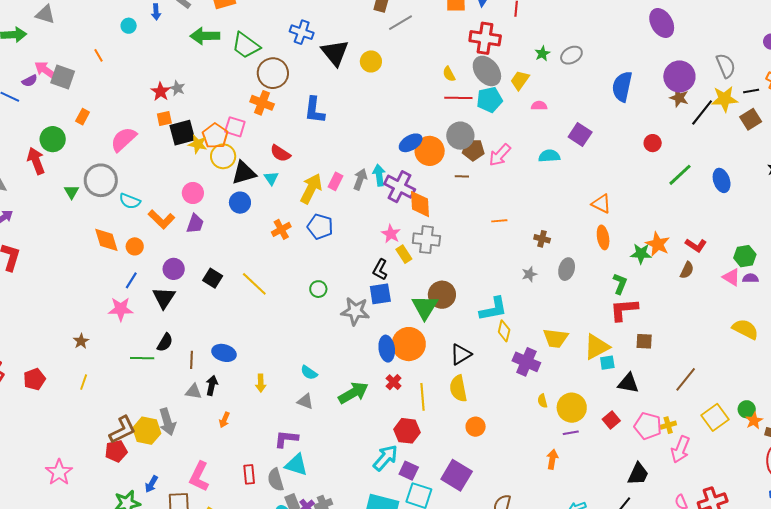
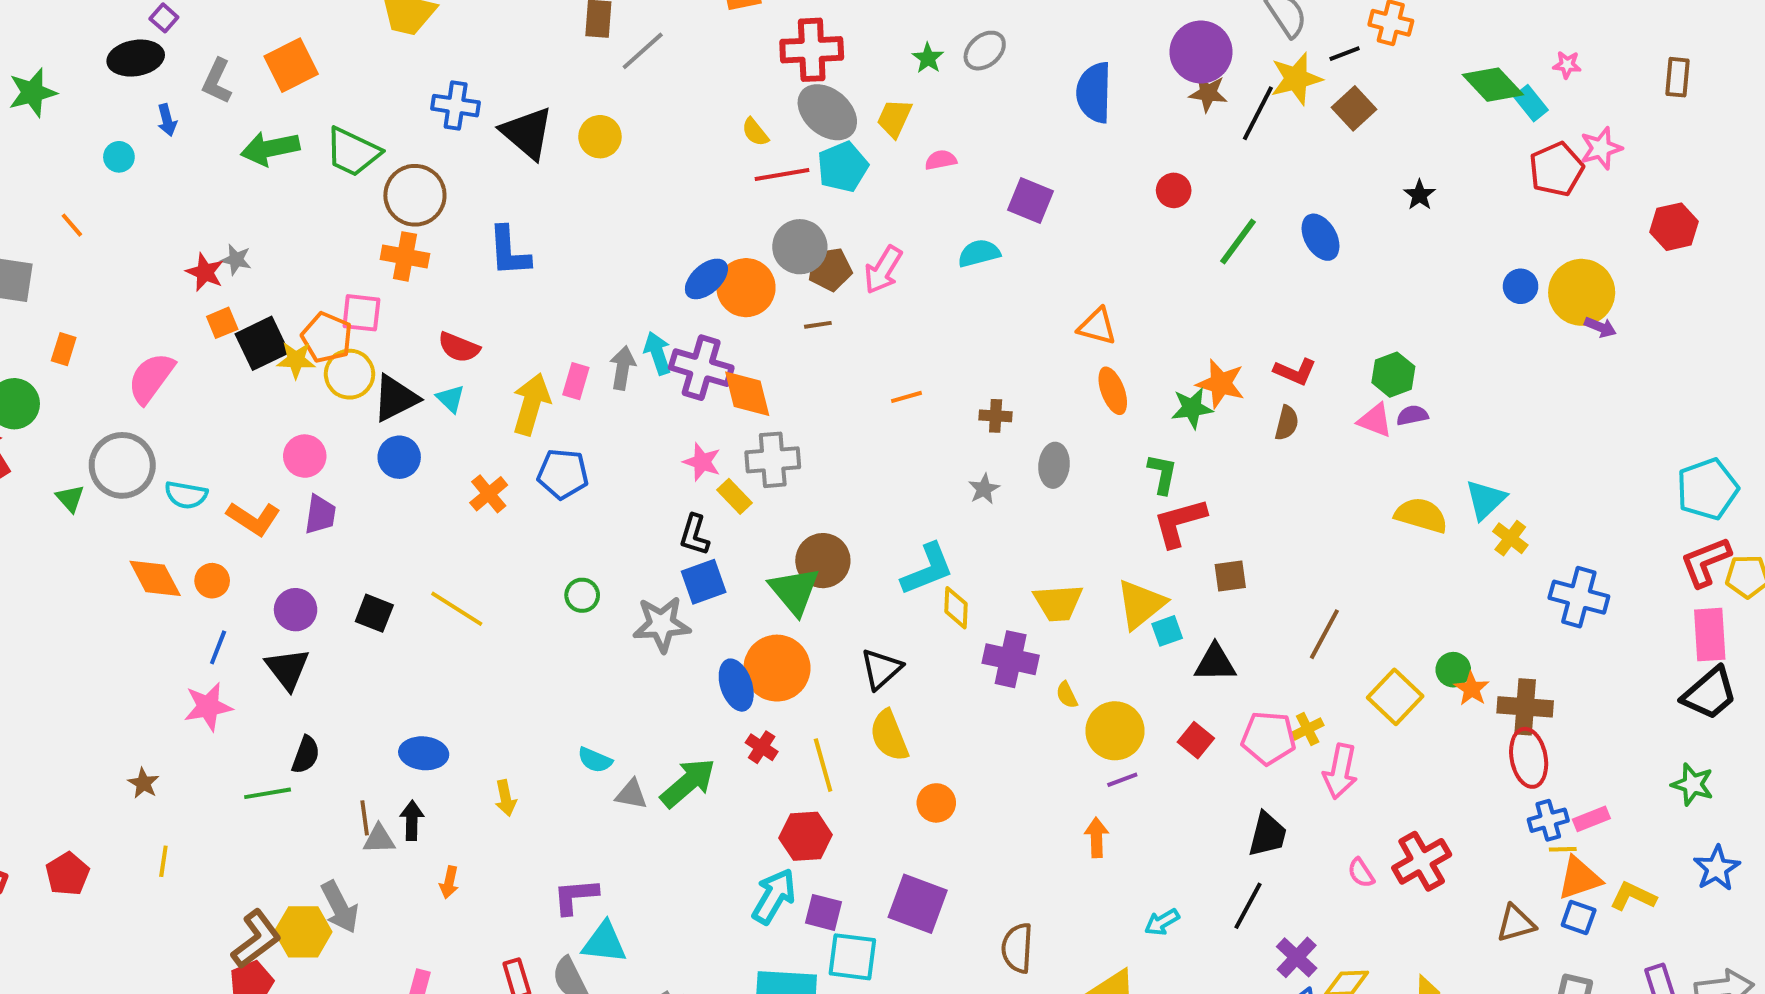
brown line: (191, 360) -> (365, 818), moved
gray triangle: (305, 401) -> (631, 794), moved
yellow semicircle: (542, 401) -> (1067, 695), moved

